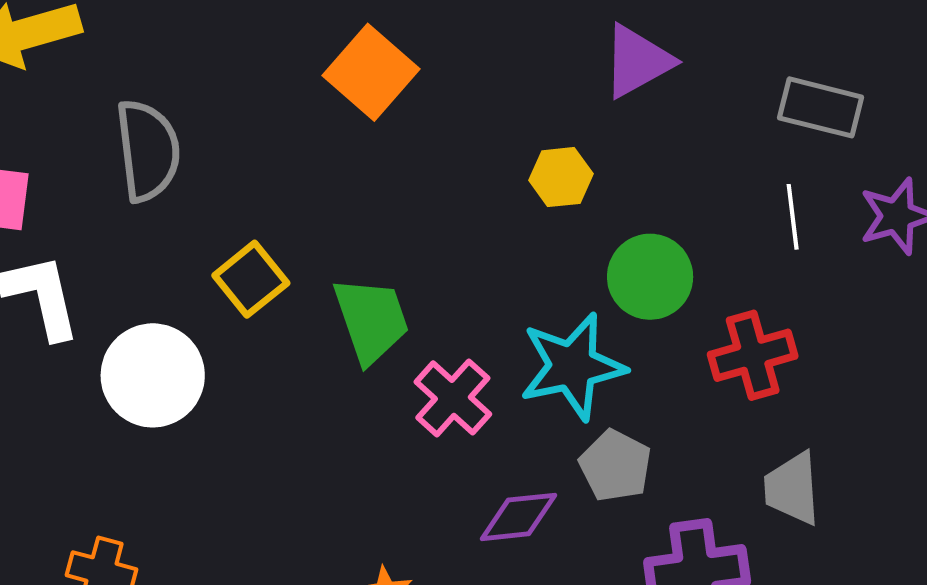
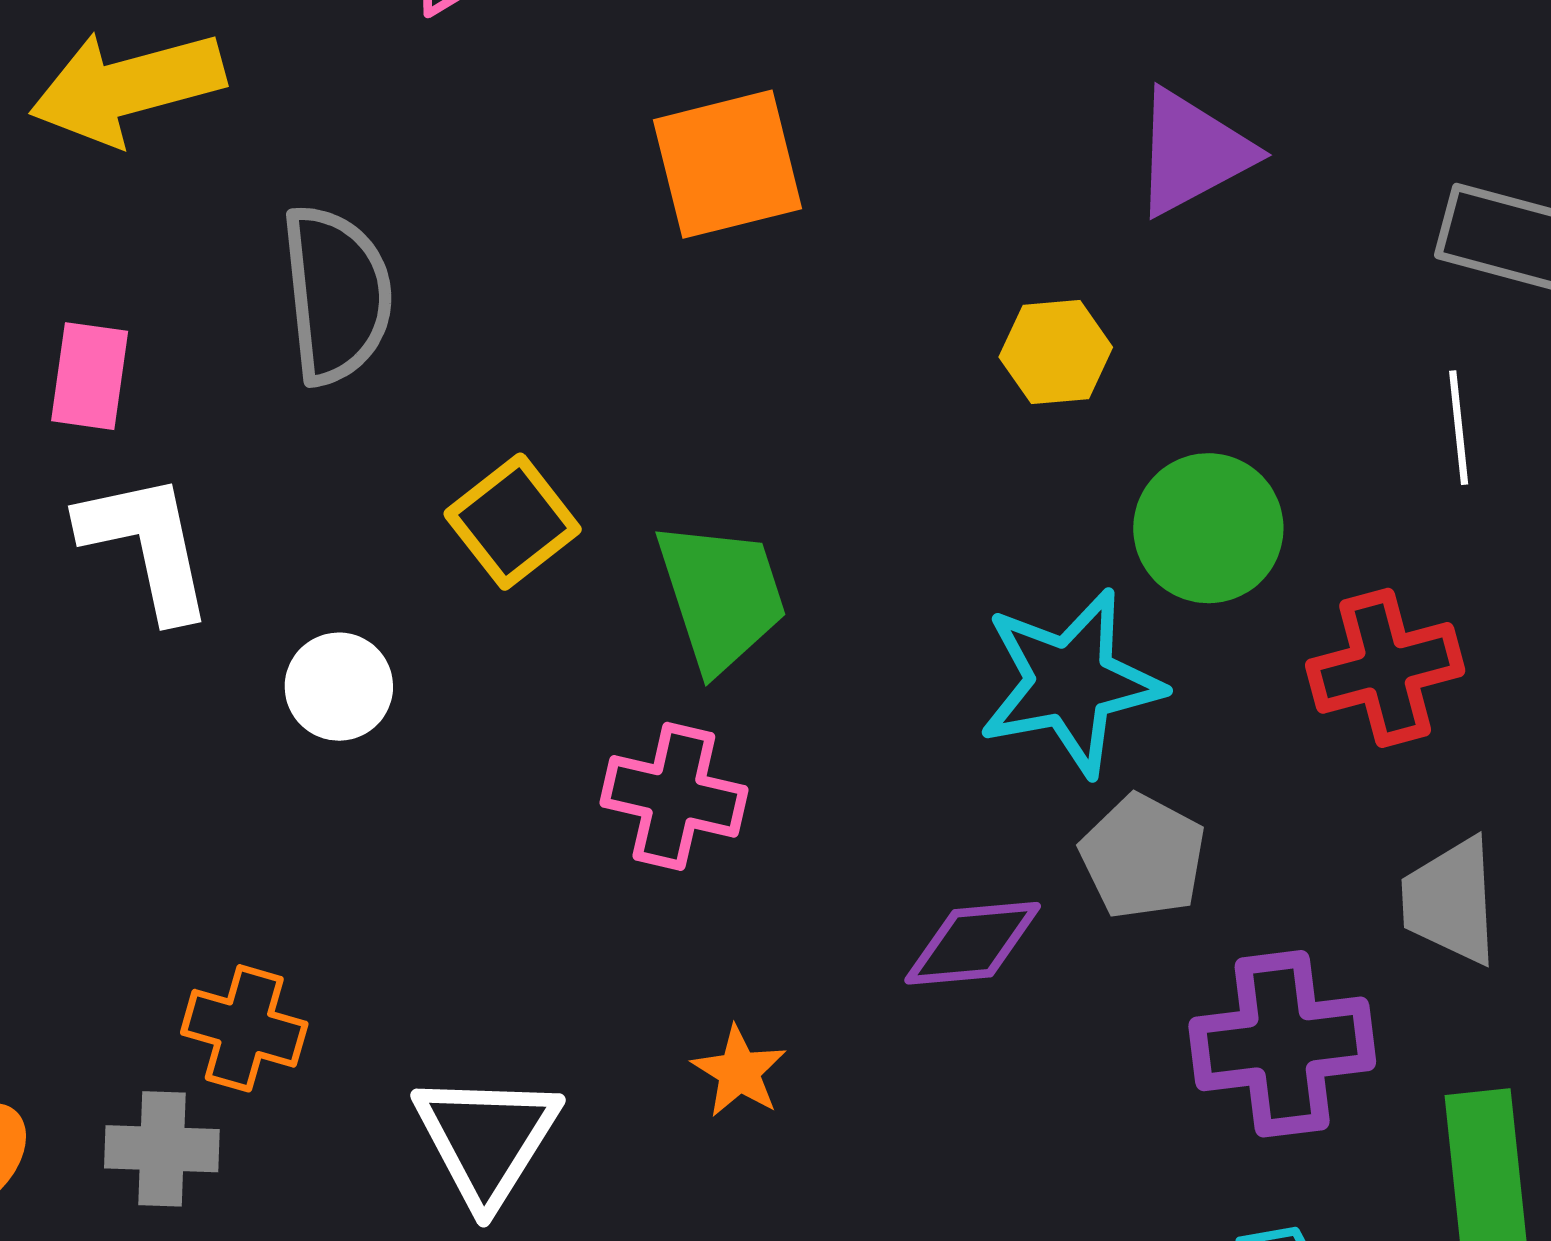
orange square: (371, 72) -> (728, 164), turned 34
white circle: (153, 375) -> (339, 687), size x0.6
pink cross: (453, 398) -> (674, 796), moved, turned -30

